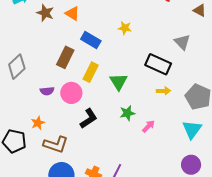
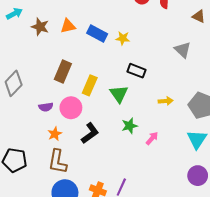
orange triangle: (72, 14) -> (68, 26), turned -42
blue rectangle: (91, 40) -> (97, 33), moved
black rectangle: (158, 64) -> (137, 71), moved, size x0.7
orange star: (38, 123) -> (55, 134), moved
brown L-shape: (56, 144) -> (58, 162), turned 85

